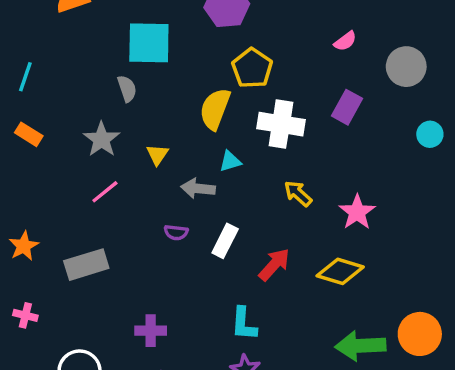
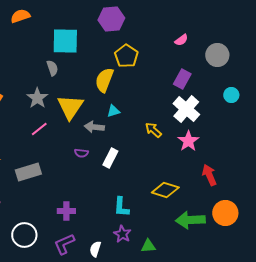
white cross: (281, 124) -> (186, 109), moved, turned 32
yellow triangle: (157, 155) -> (70, 107), size x2.0
red arrow: (274, 265) -> (209, 175), moved, turned -65
yellow diamond: (340, 271) -> (165, 190), moved

